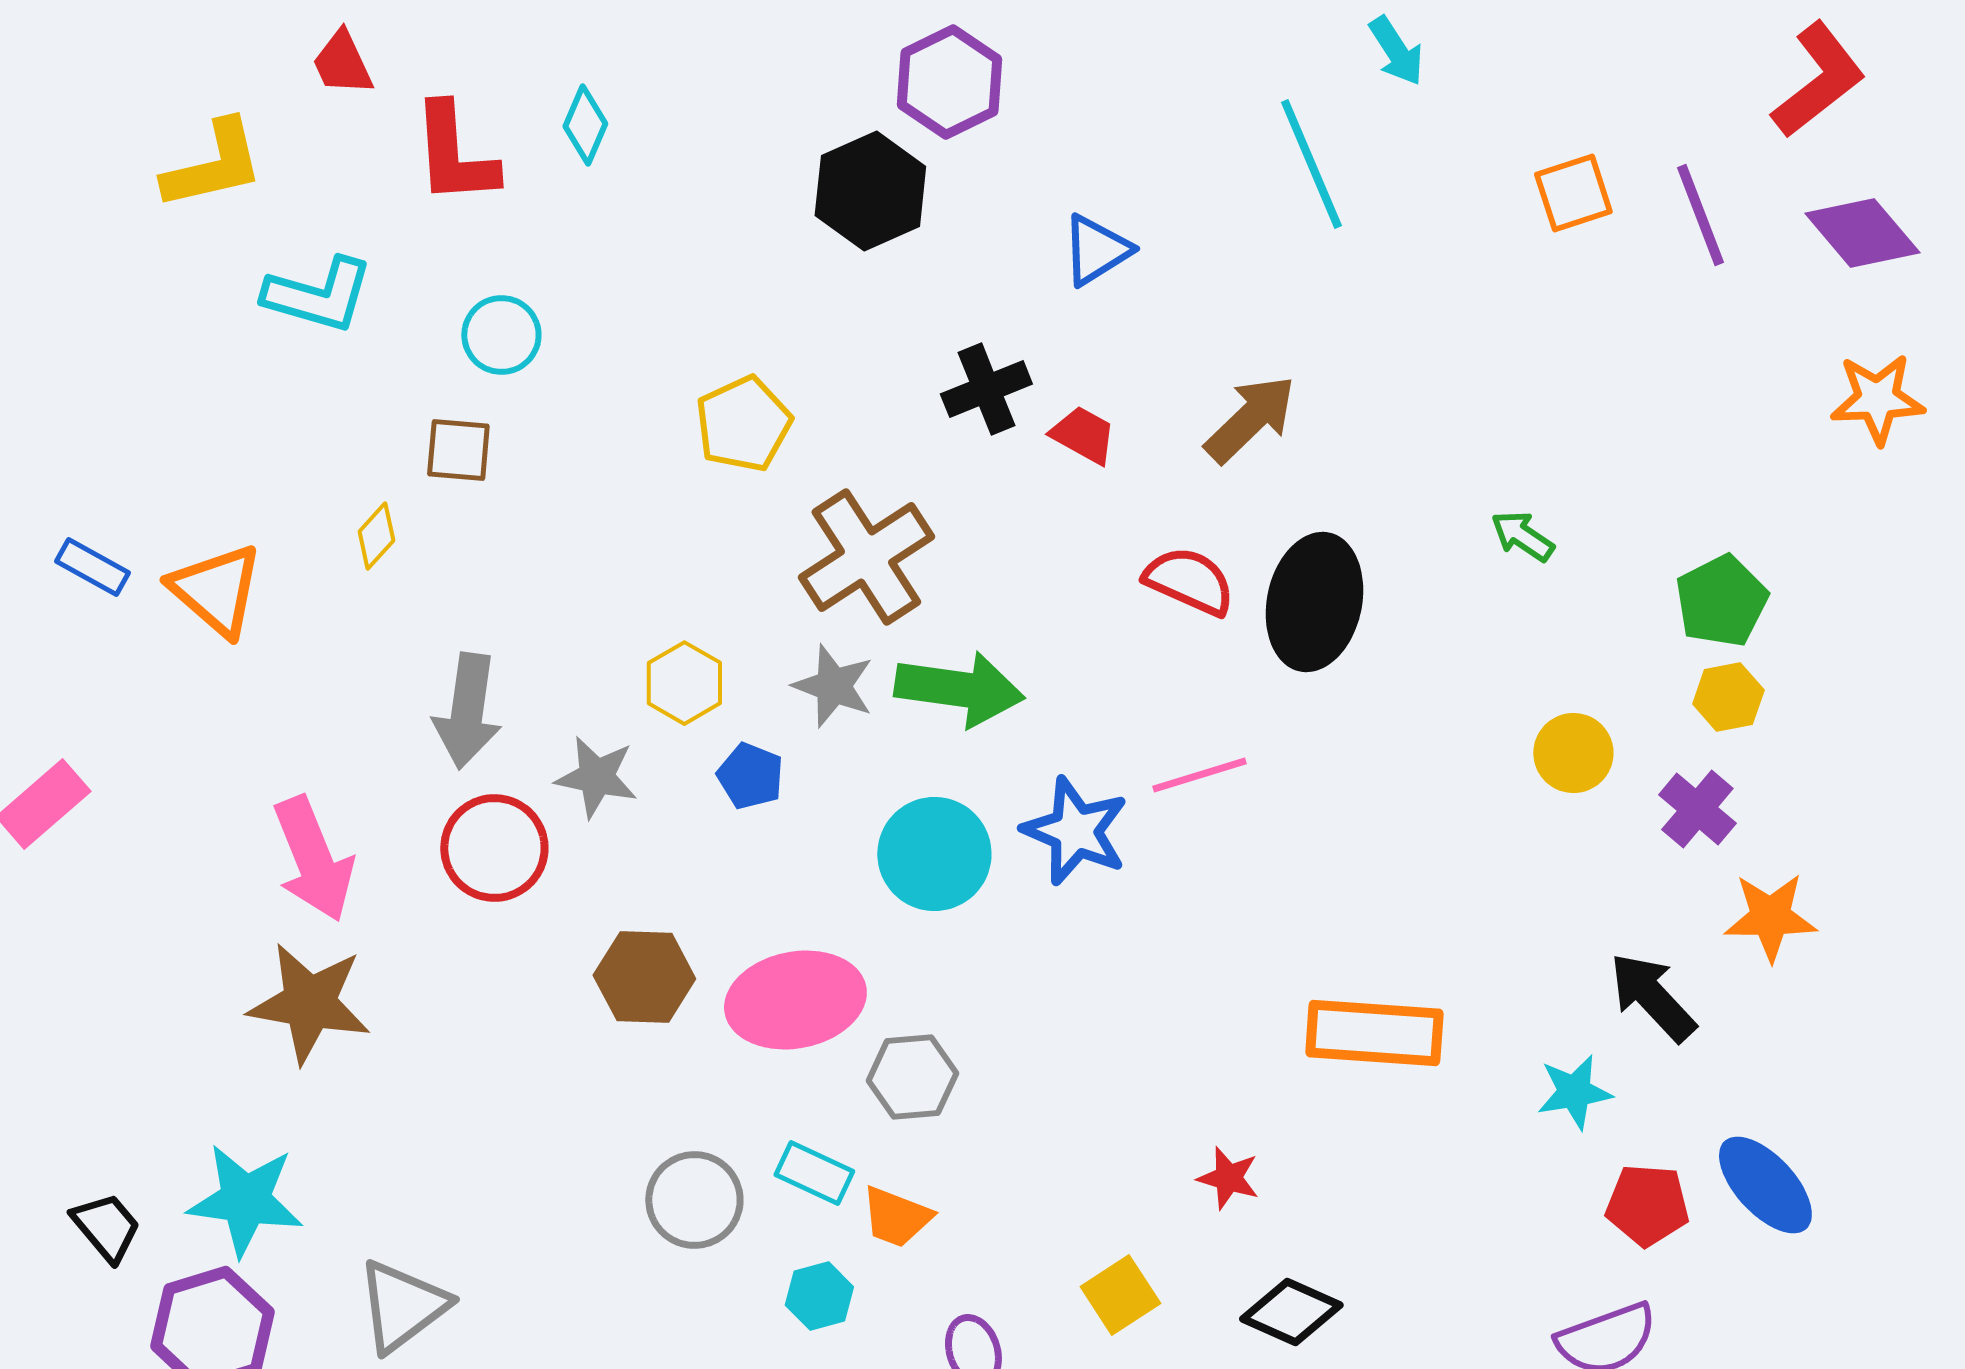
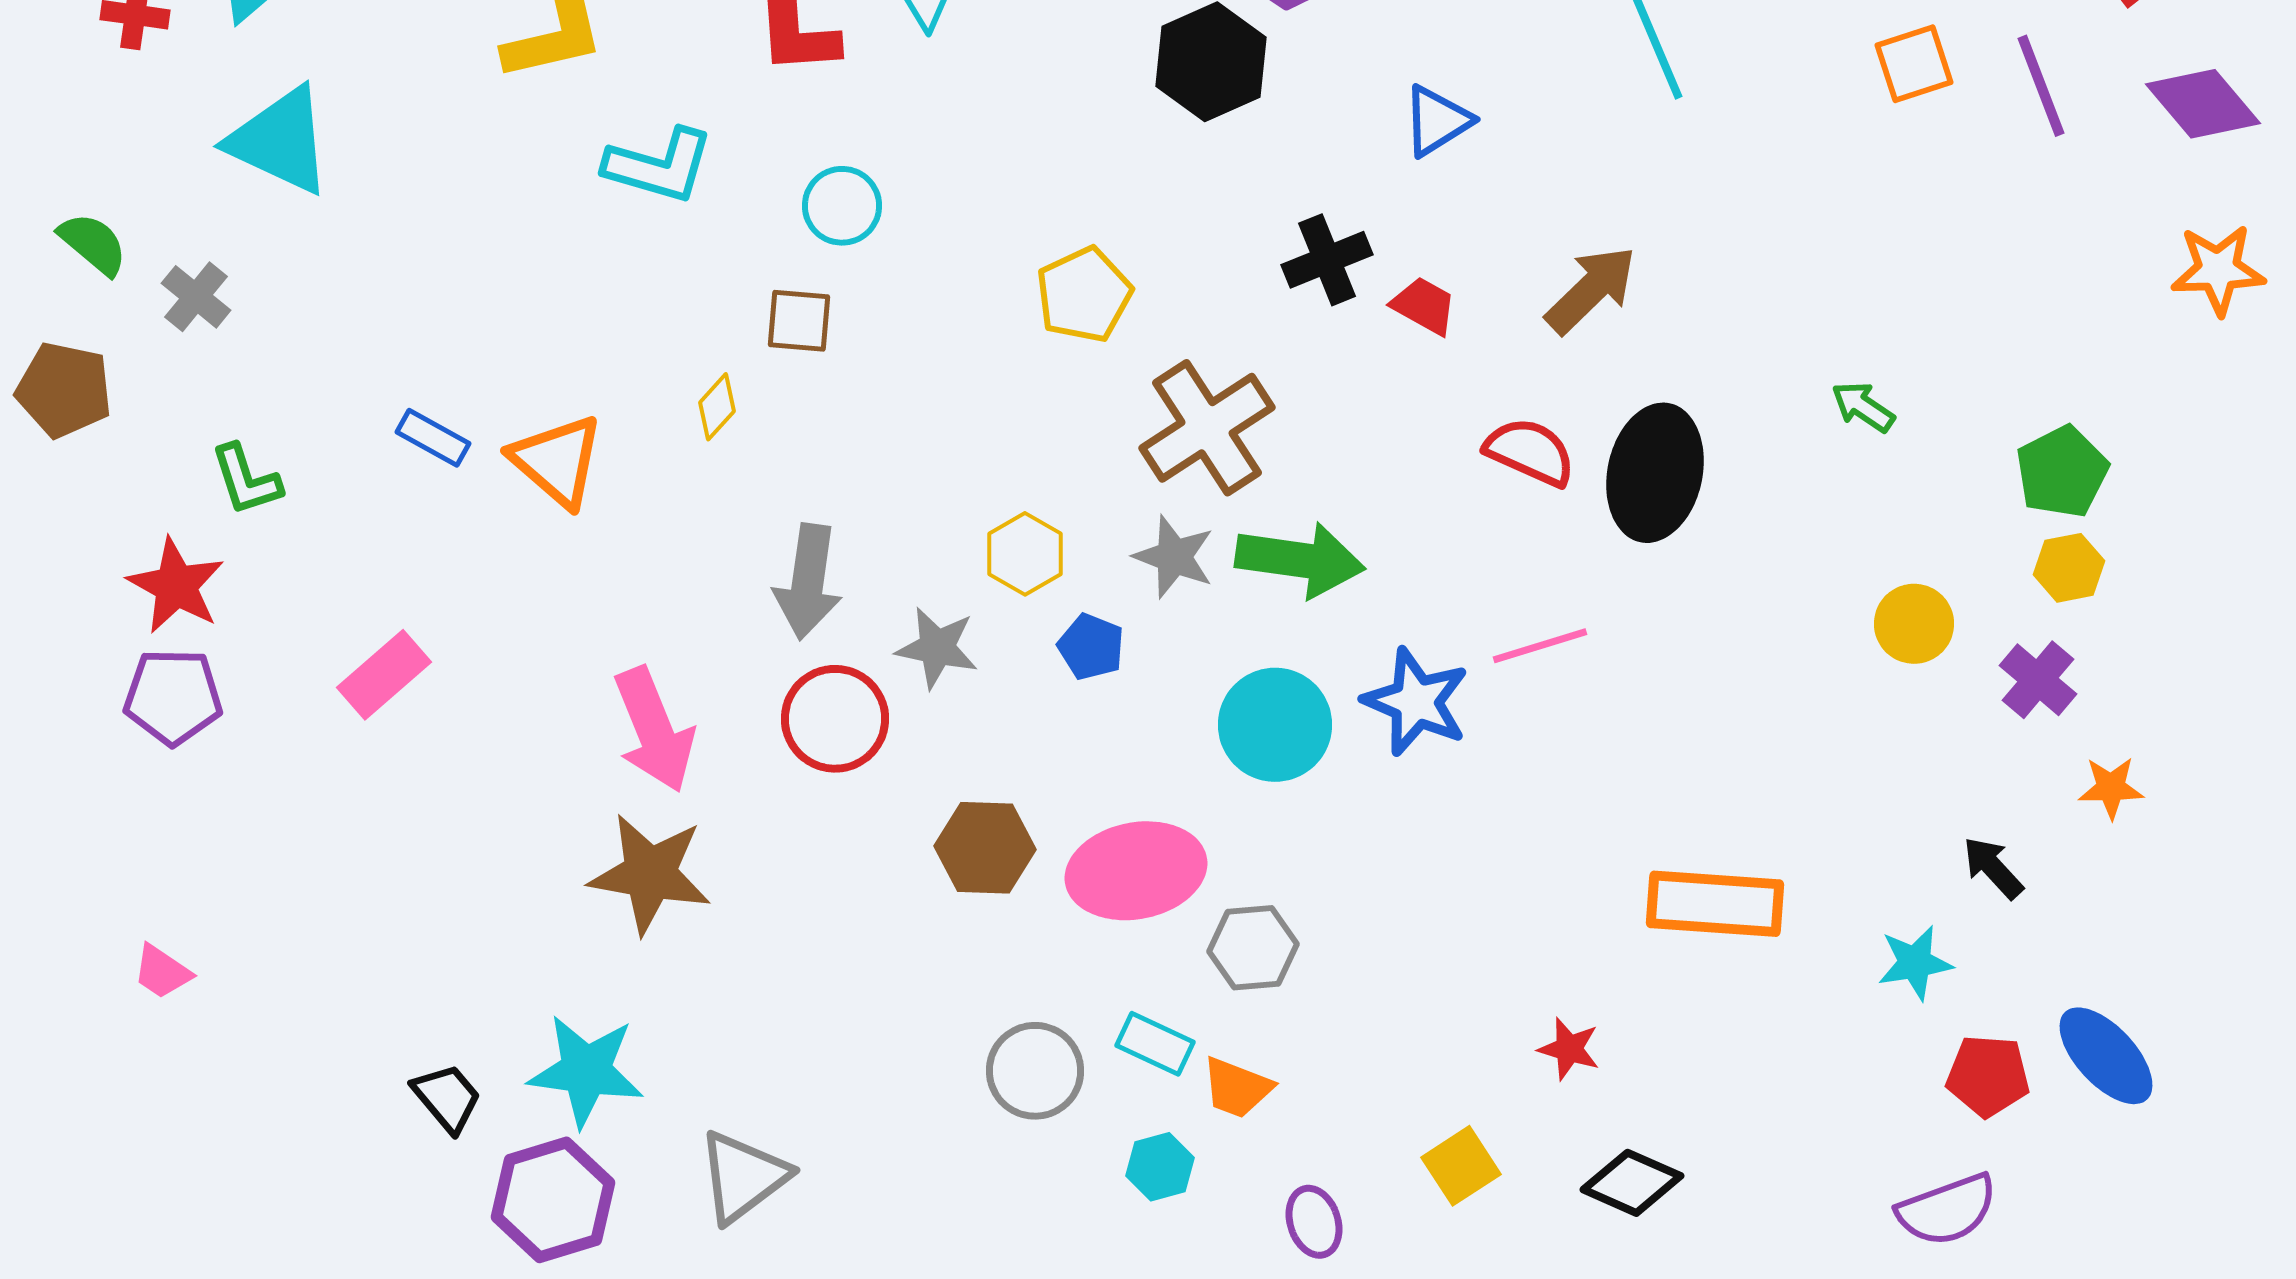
orange star: (1770, 917) -> (2111, 788), size x0.7
black arrow: (1652, 997) -> (1993, 868), size x0.7

